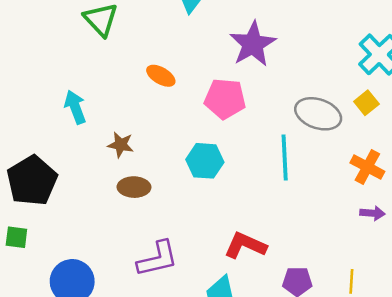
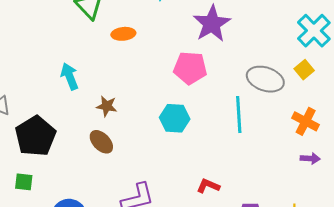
orange ellipse: (161, 76) -> (123, 34), moved, turned -35
brown ellipse: (134, 187) -> (101, 142), moved, turned 45
red L-shape: (245, 245) -> (208, 186), size x0.7

